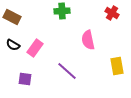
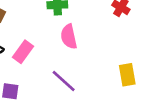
pink semicircle: (88, 40) -> (69, 37), moved

